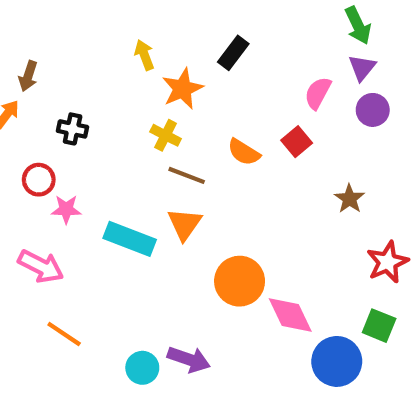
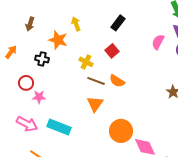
brown arrow: (28, 76) -> (30, 24), moved
orange star: (182, 89) -> (58, 40), moved, turned -30
red square: (297, 142) -> (112, 51), moved
orange semicircle: (244, 152) -> (117, 81), moved
cyan rectangle: (130, 239) -> (59, 127), moved

